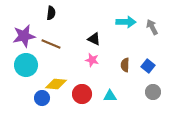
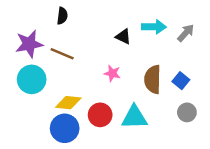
gray arrow: (152, 27) -> (186, 33), turned 70
black triangle: (94, 39) -> (123, 37), moved
brown semicircle: (125, 65) -> (153, 79), size x1.6
cyan triangle: (110, 96) -> (134, 117), size x1.6
blue circle: (42, 98) -> (65, 128), moved, size x1.5

